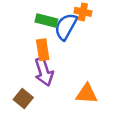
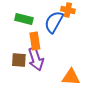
green rectangle: (46, 20) -> (24, 19), moved
brown square: (23, 99) -> (19, 60), moved, turned -35

